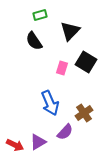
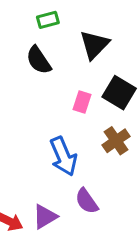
brown cross: (84, 113) -> (116, 141), moved
purple semicircle: (65, 132) -> (87, 201), turned 102

